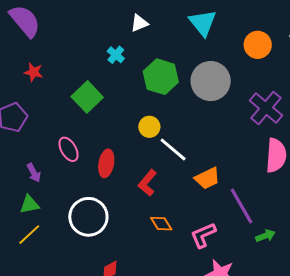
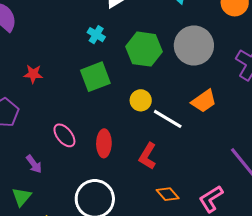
red star: (34, 72) -> (33, 74), moved
green square: (87, 97) -> (95, 77), moved, turned 32
orange trapezoid: (207, 178) -> (204, 101), moved
green triangle: (29, 204) -> (22, 197), moved, turned -30

